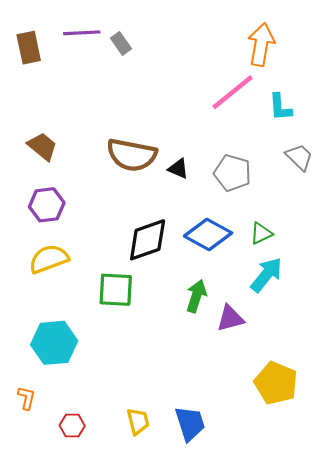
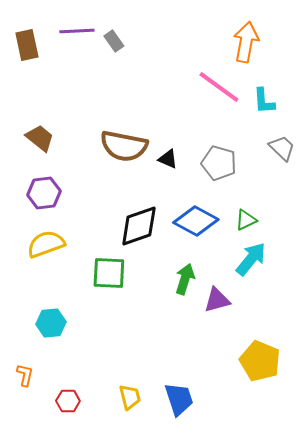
pink line: (232, 92) -> (219, 87), turned 75
cyan hexagon: (54, 343) -> (51, 323), size x0.7

